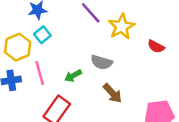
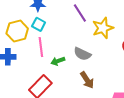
cyan square: (42, 35) -> (39, 24), turned -32
pink line: (40, 73) -> (41, 47), moved

